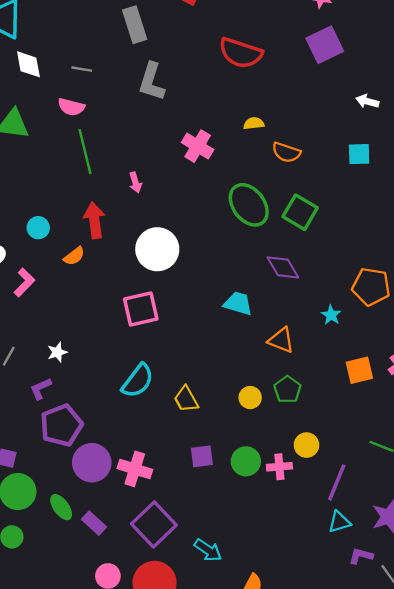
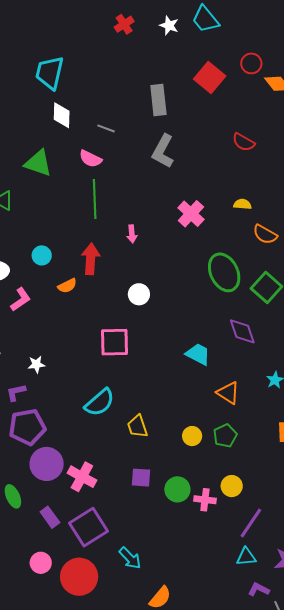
red semicircle: (241, 53) -> (243, 142), size x0.6
white circle: (157, 249) -> (139, 294), size x0.6
purple rectangle: (94, 523) -> (50, 517), moved

